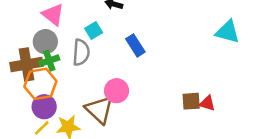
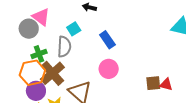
gray circle: (45, 42) -> (29, 29), moved
brown cross: (26, 64) -> (52, 73), moved, turned -30
pink circle: (117, 91) -> (109, 69), moved

